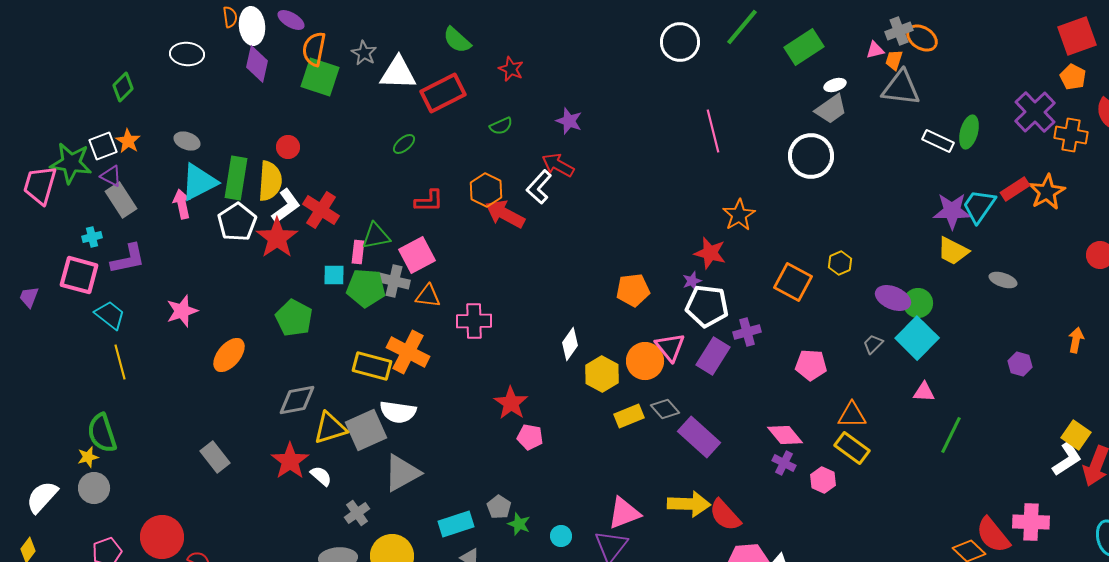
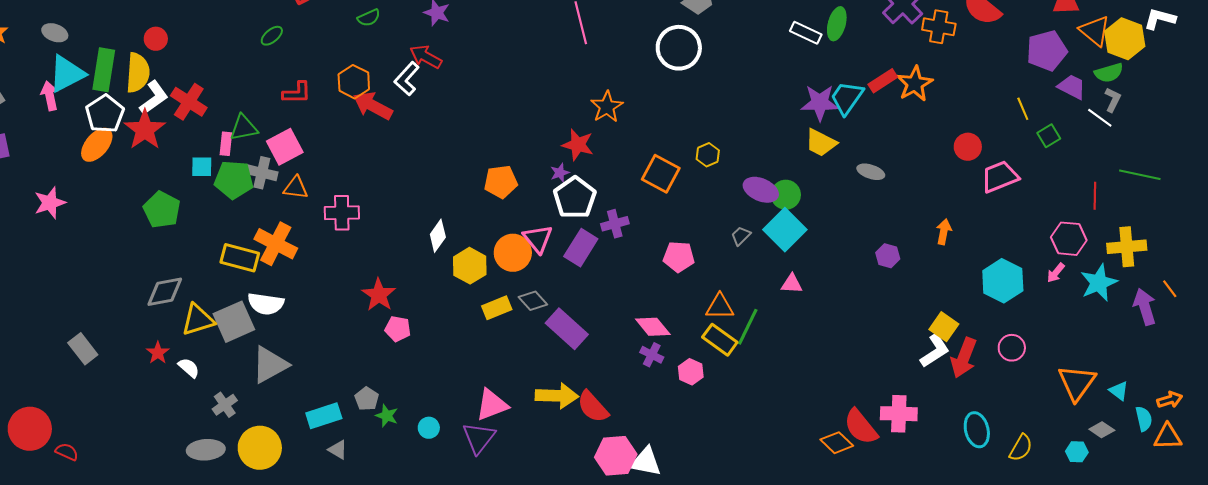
white pentagon: (707, 306) -> (575, 198), turned 30
orange ellipse: (229, 355) -> (97, 145), moved
green line: (951, 435) -> (748, 327), moved
red star: (290, 461) -> (158, 353), size x0.6

